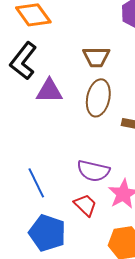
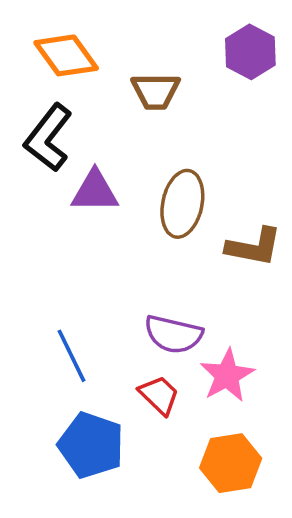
brown trapezoid: (96, 57) -> (156, 91), moved

